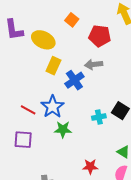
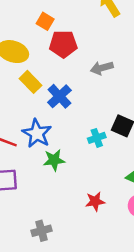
red pentagon: (100, 36) -> (63, 44), moved
gray arrow: (94, 64) -> (102, 68), moved
yellow rectangle: (53, 66) -> (31, 82), turned -60

